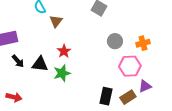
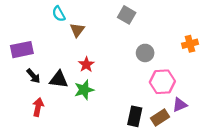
orange cross: (143, 43) -> (190, 44), moved
red arrow: (14, 97) -> (38, 107), moved, turned -91

